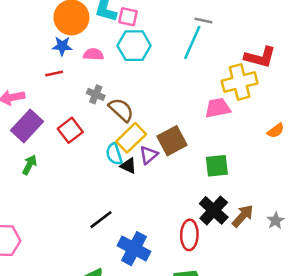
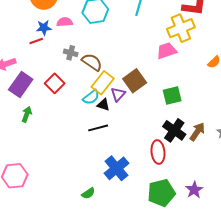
blue star: (62, 46) -> (44, 28), moved
cyan semicircle: (114, 154) -> (91, 97), turned -102
black line: (101, 220) -> (98, 128), moved, turned 30
blue cross: (134, 249) -> (116, 168), turned 30

